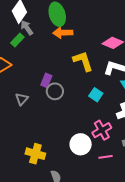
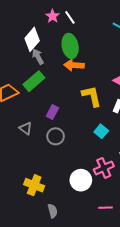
green rectangle: (17, 40) -> (34, 81), moved, size x1.5
gray circle: (55, 91) -> (56, 136), moved
gray triangle: (22, 99) -> (26, 128), turned -40
pink line: (106, 157) -> (105, 208), moved

